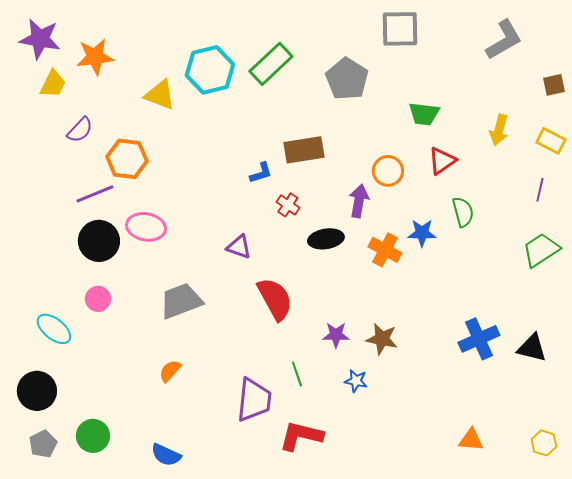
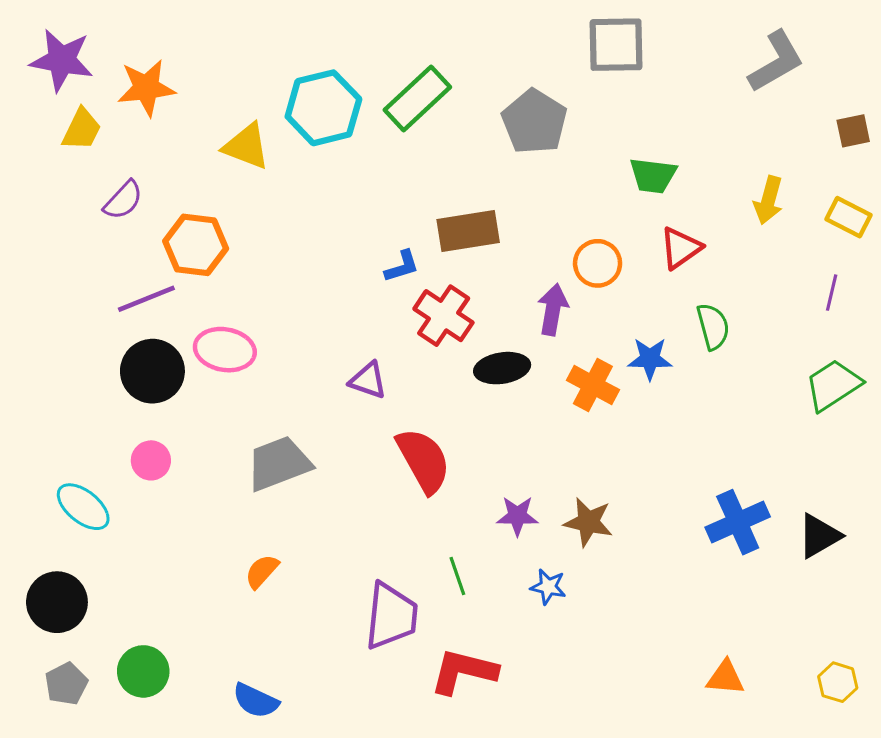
red cross: (288, 205) -> (444, 316), size x1.6
black triangle: (532, 348) -> (819, 536), turned -44

